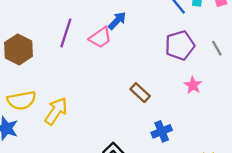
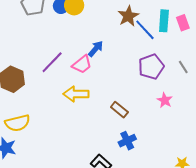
purple line: (66, 33) -> (52, 62), turned 30
yellow arrow: (56, 111) -> (76, 94), moved, turned -120
blue cross: (162, 131) -> (127, 141), moved

